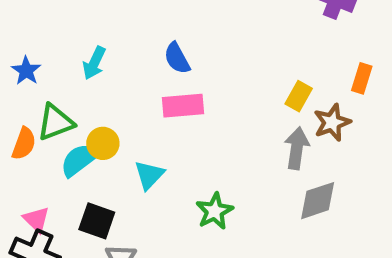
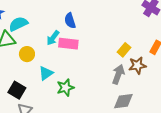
cyan arrow: (94, 63) -> (53, 38), moved
cyan semicircle: (79, 160) -> (18, 24), moved
green star: (215, 211) -> (65, 88), moved

